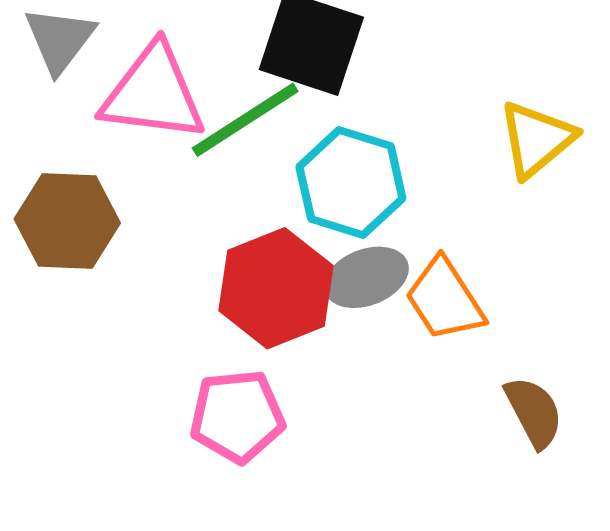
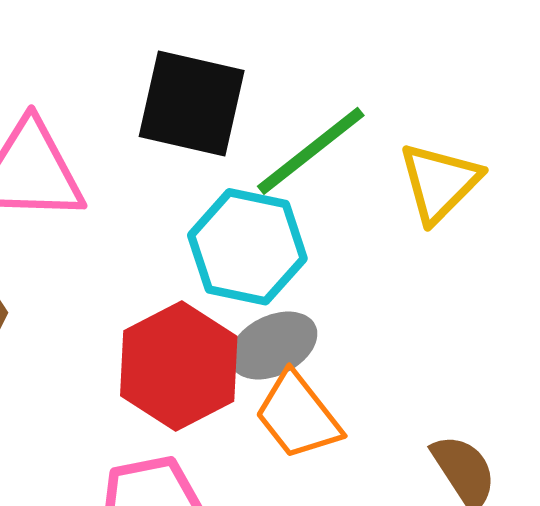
green line: (245, 120) -> (311, 151), moved
orange trapezoid: (445, 300) -> (298, 416), moved

